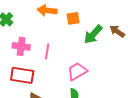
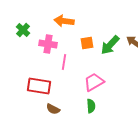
orange square: (73, 18) -> (87, 43), moved
pink cross: (21, 46) -> (48, 44), moved

